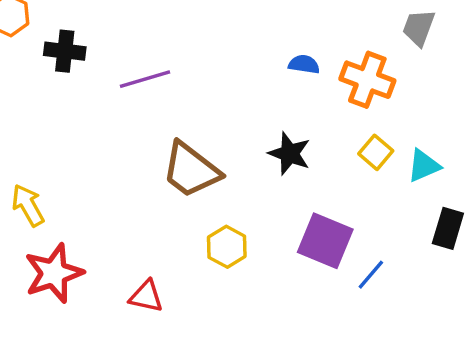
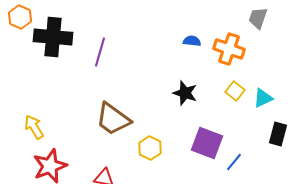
black cross: (65, 51) -> (53, 37), size x1.6
purple line: (145, 79) -> (100, 52), turned -56
brown trapezoid: (191, 170) -> (113, 119), moved

